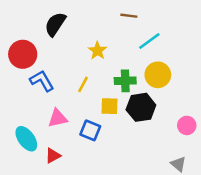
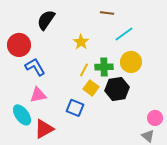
yellow line: (83, 84) -> (84, 70), moved
yellow square: (110, 106) -> (91, 88), turned 35
pink triangle: (58, 118) -> (38, 95), moved
pink circle: (187, 125) -> (155, 118), moved
red triangle: (53, 156) -> (44, 129), size x1.5

